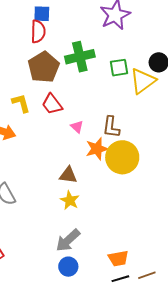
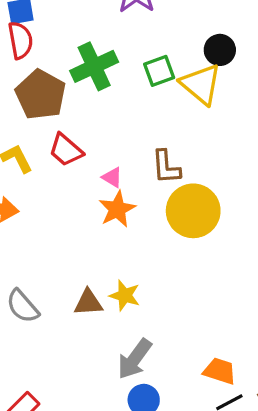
yellow triangle: (143, 81) -> (201, 84), turned -32
orange star: (97, 149) -> (117, 209), moved
brown triangle: (68, 175) -> (88, 303), moved
orange trapezoid: (118, 258) -> (220, 371), turned -140

